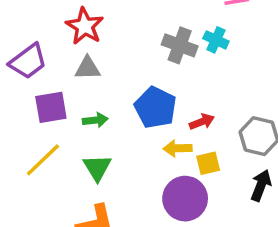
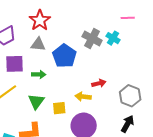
blue pentagon: (155, 107) -> (64, 56), moved
yellow square: (208, 163) -> (59, 108), moved

